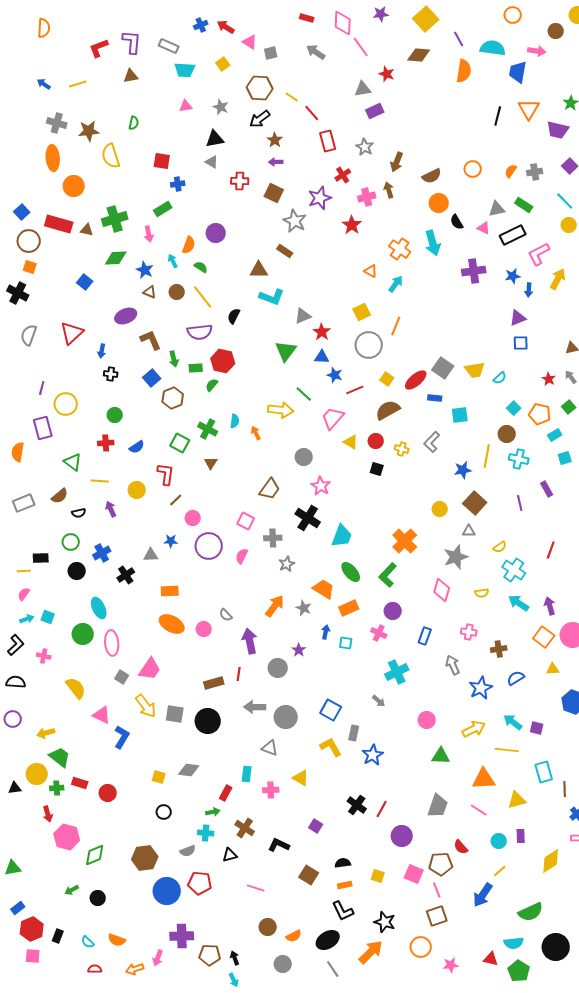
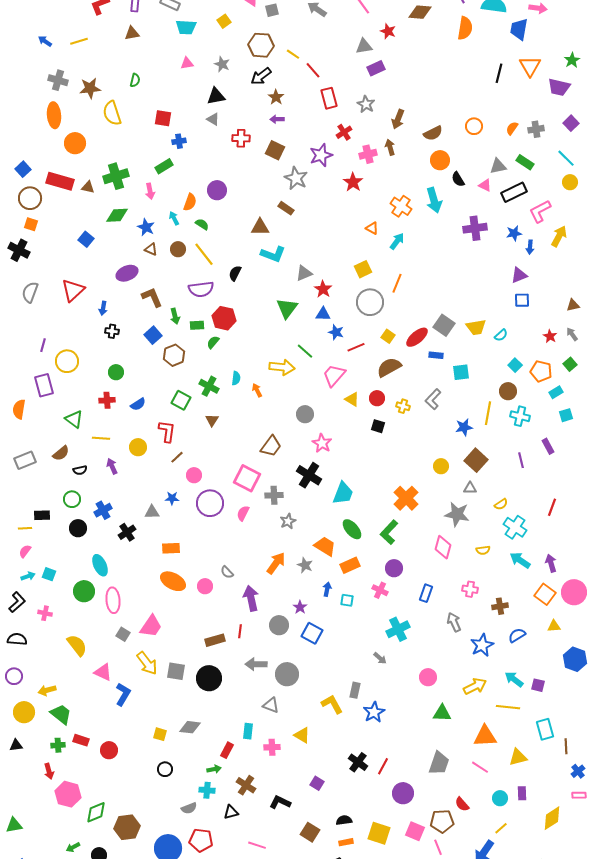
pink square: (246, 521) -> (247, 478), size x1.5
gray star: (456, 557) -> (457, 514), turned 30
blue square: (331, 710) -> (312, 633), moved
yellow circle: (37, 774) -> (24, 712), moved
brown hexagon: (145, 858) -> (127, 827), moved
yellow square: (378, 876) -> (379, 833), size x1.6

